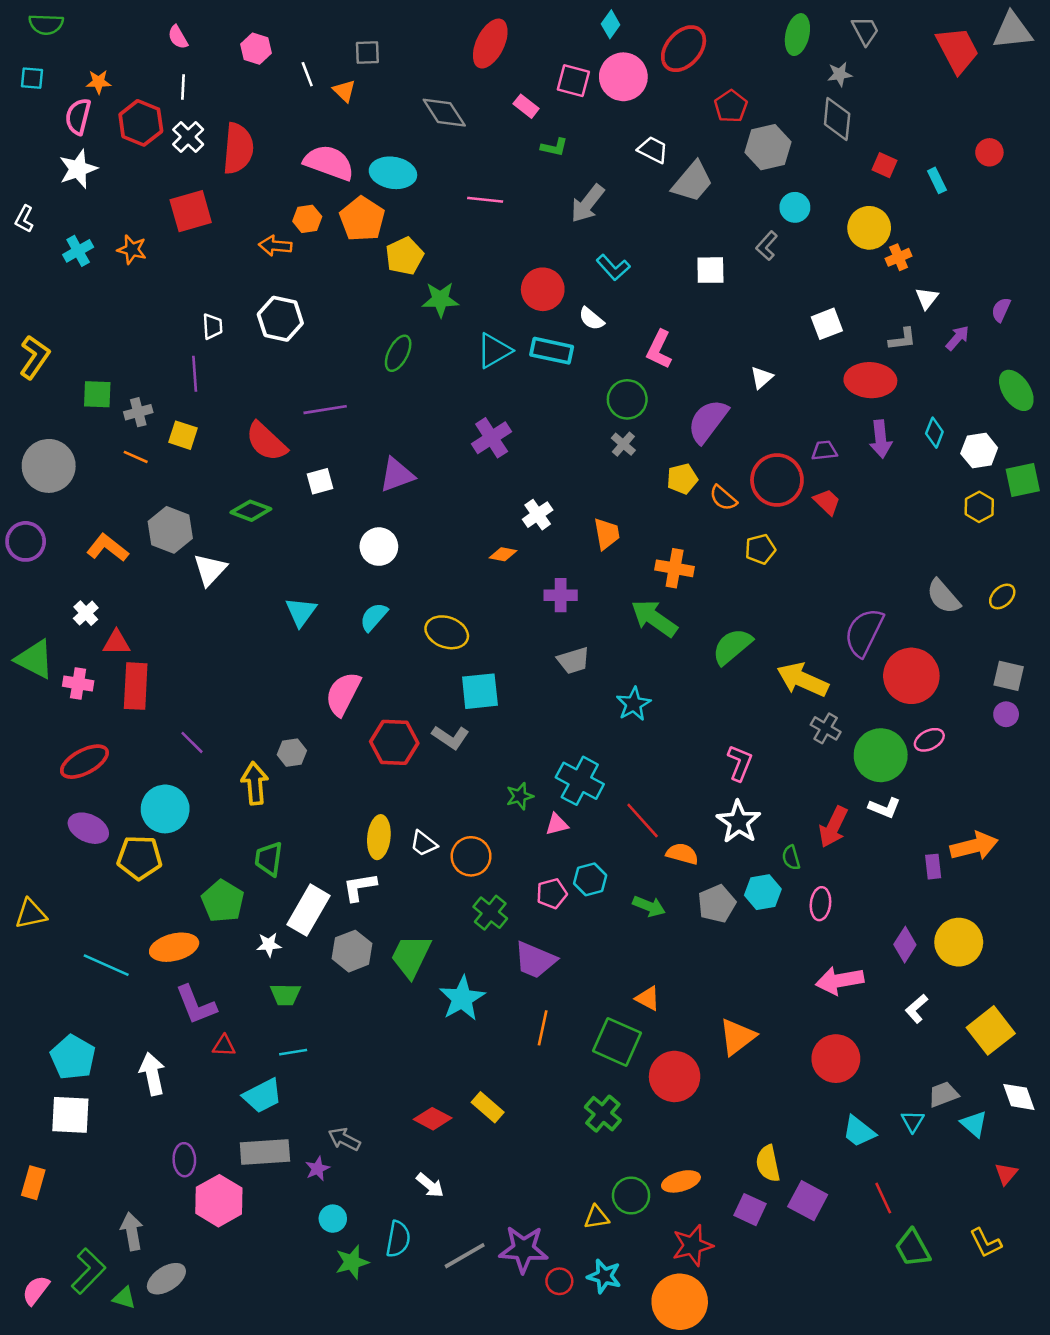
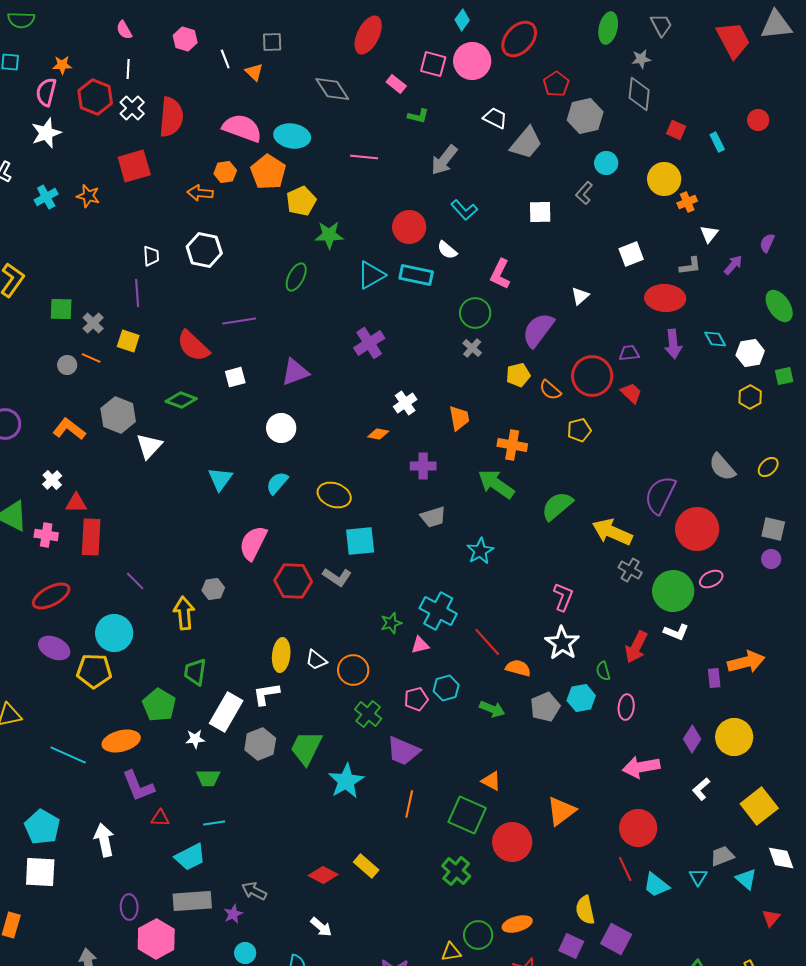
gray cross: (138, 412) -> (93, 323), turned -30
cyan diamond: (934, 433) -> (715, 339), turned -50
gray circle: (49, 466) -> (67, 365), moved, size x0.5
green square: (1023, 480) -> (784, 376), size x0.7
red line: (883, 1198) -> (625, 869), moved

